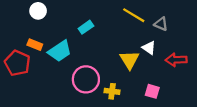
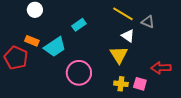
white triangle: (149, 48) -> (128, 36), moved
red arrow: (176, 60) -> (161, 68), moved
yellow cross: (112, 91) -> (121, 84), moved

